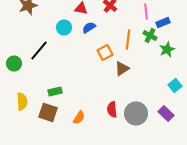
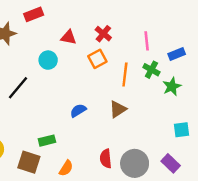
blue rectangle: (163, 22) -> (177, 54), moved
blue semicircle: (89, 27) -> (78, 111), moved
orange square: (105, 52) -> (97, 59), moved
cyan square: (175, 85) -> (181, 130), turned 32
green rectangle: (55, 91) -> (47, 141), moved

